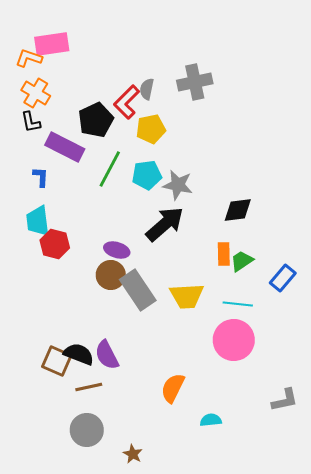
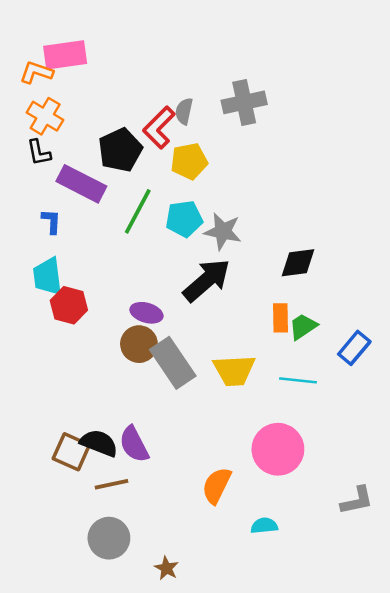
pink circle: (234, 340) -> (278, 449), moved

